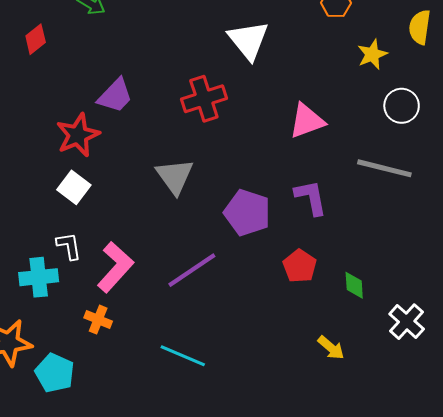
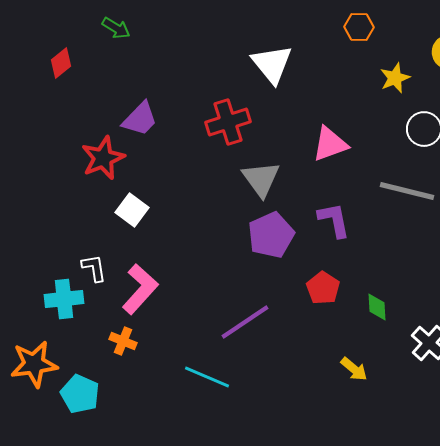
gray triangle: (175, 176) -> (261, 179), moved
white square: (74, 187) -> (132, 210), moved
purple pentagon: (247, 213) -> (271, 235), turned 30
purple line: (192, 270) -> (245, 322), moved

